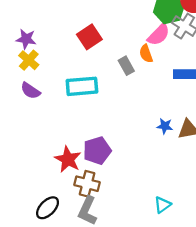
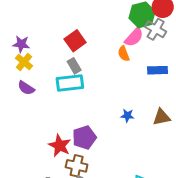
gray rectangle: (126, 66) -> (74, 66), moved
blue star: (165, 126) -> (127, 116), moved

